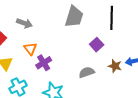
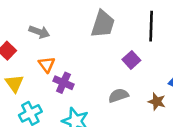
purple cross: (44, 63) -> (63, 83), turned -35
brown star: (115, 66) -> (157, 102), moved

